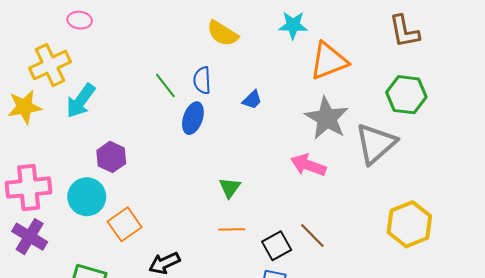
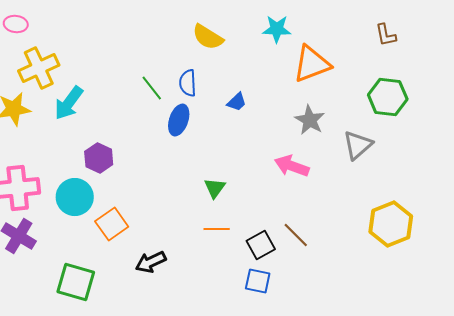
pink ellipse: (80, 20) -> (16, 24), moved
brown L-shape: (404, 31) -> (386, 35), size x0.7
gray star: (327, 118) -> (310, 120), size x0.7
gray triangle: (376, 144) -> (358, 145), size x0.7

